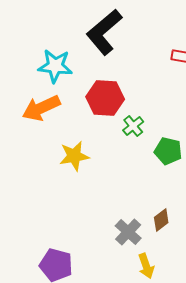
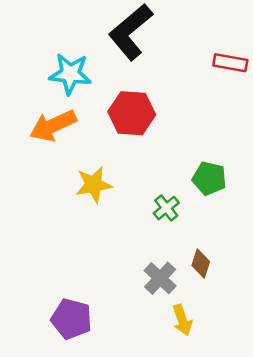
green cross: (133, 126) -> (166, 208), moved
brown diamond: (161, 220) -> (201, 263), turned -35

